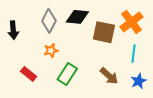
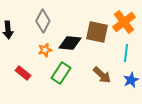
black diamond: (77, 17) -> (70, 43), moved

